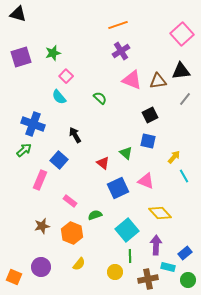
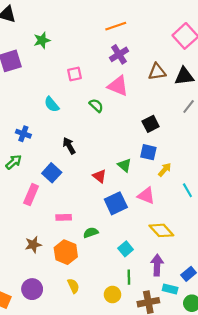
green star: (53, 53) -> (42, 40), moved
pink square: (66, 76) -> (74, 74), moved, turned 32
pink triangle: (132, 80) -> (118, 86), moved
brown triangle: (158, 81) -> (157, 72), moved
blue cross: (33, 124) -> (23, 134), size x0.6
yellow arrow: (174, 157) -> (165, 170), moved
pink rectangle: (70, 201) -> (64, 217), turned -40
cyan square: (127, 230) -> (126, 249), size x0.6
yellow semicircle: (79, 264) -> (73, 286), turned -64

